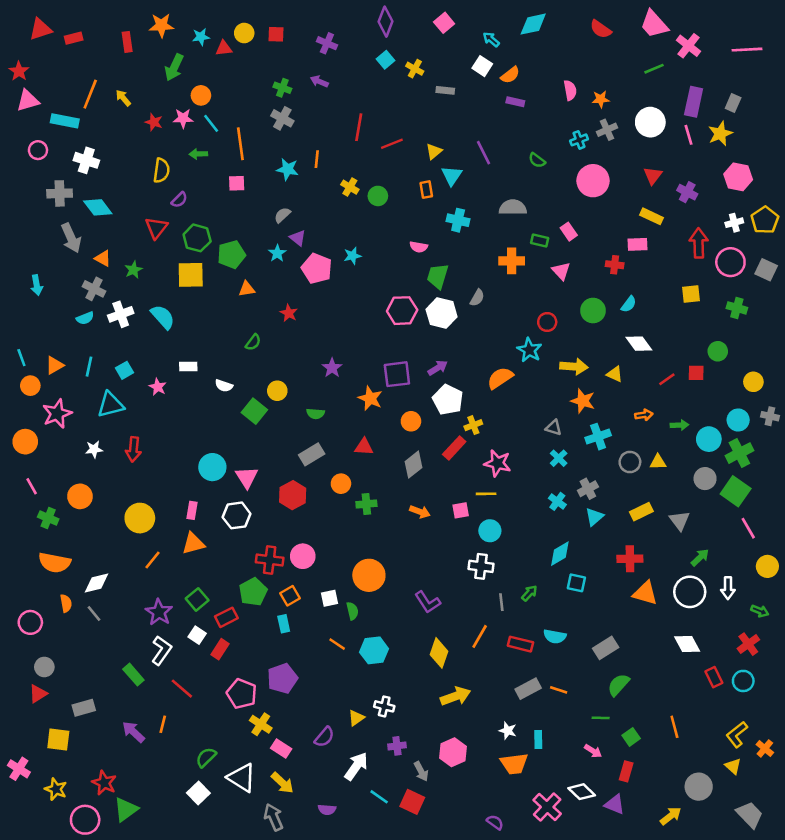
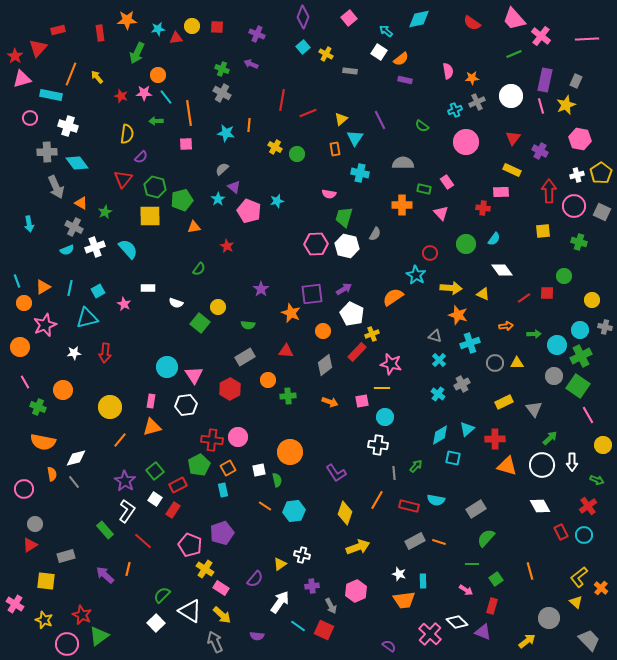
red triangle: (41, 29) -> (38, 48), moved, turned -30
cyan triangle: (594, 517) -> (467, 429), moved

